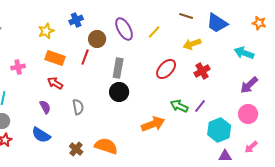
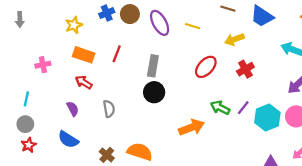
yellow line: (154, 32) -> (193, 26), turned 64
brown circle: (97, 39) -> (130, 14), moved
cyan hexagon: (219, 130) -> (267, 118), moved

